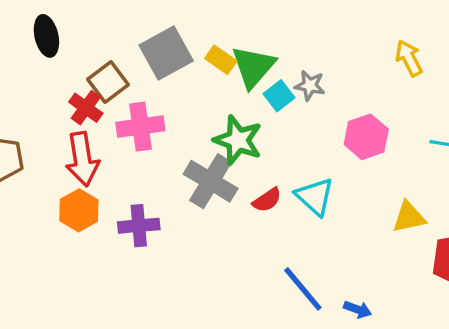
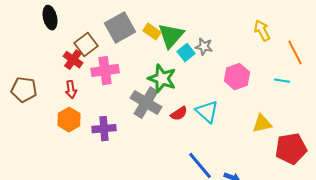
red arrow: (82, 159) -> (71, 90), size x0.6

